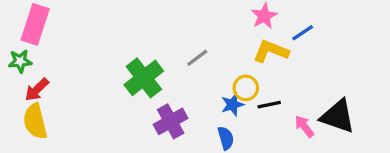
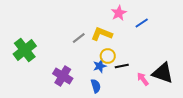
yellow L-shape: (271, 51) -> (102, 34), moved
green cross: (144, 78) -> (25, 50), moved
purple cross: (171, 121) -> (63, 76), turned -30

